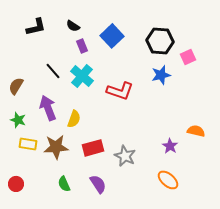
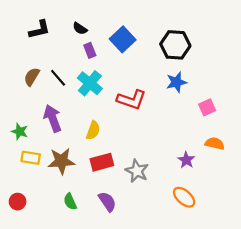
pink square: (188, 57) -> (207, 107), moved
brown semicircle: (16, 86) -> (32, 77), moved
yellow semicircle: (74, 119) -> (93, 130), moved

